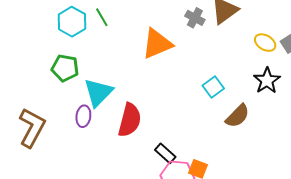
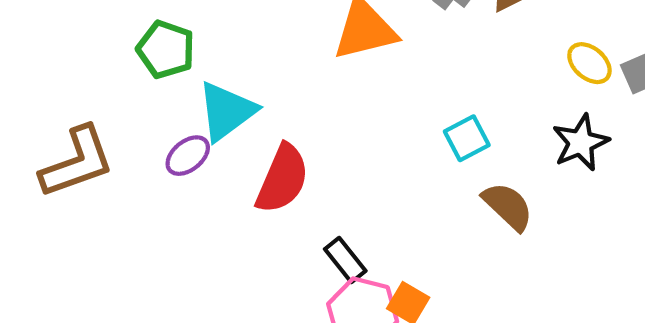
purple ellipse: (83, 116) -> (188, 156), turned 35
brown semicircle: (238, 116) -> (508, 206), turned -100
brown L-shape: (32, 128) -> (77, 162), turned 33

